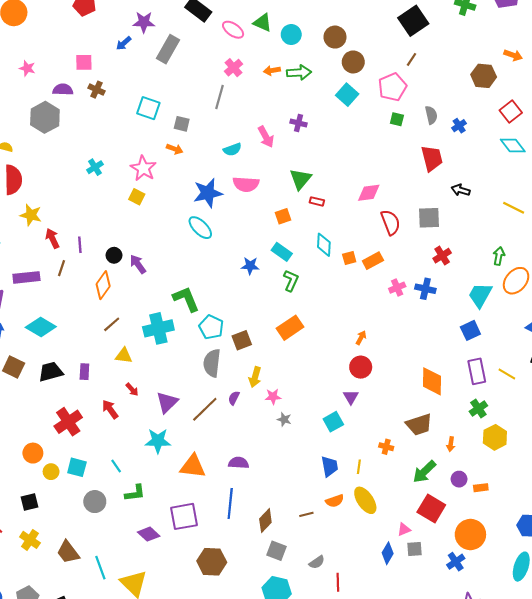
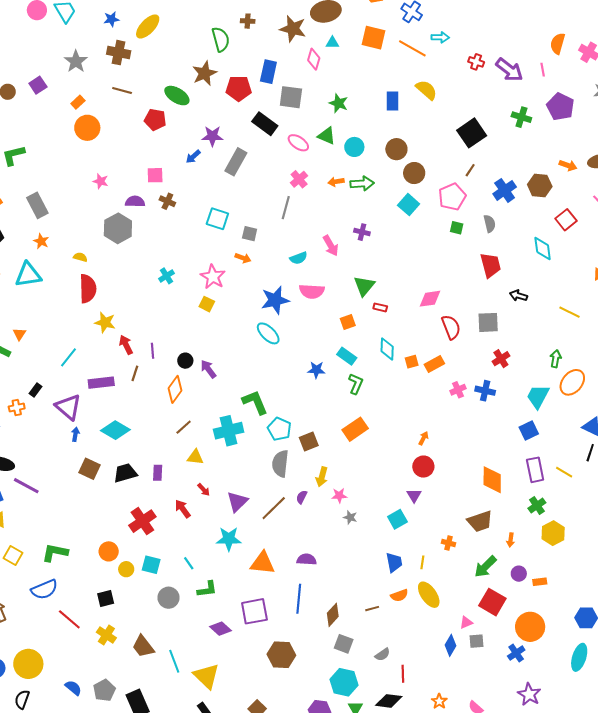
blue cross: (459, 126) -> (505, 190), moved, size x1.6
cyan diamond: (513, 146) -> (543, 249), moved, turned 30

